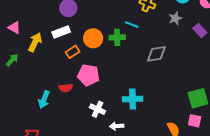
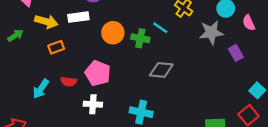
gray star: (175, 18) -> (211, 32), size x1.5
yellow arrow: (35, 42) -> (46, 22), turned 66
orange rectangle: (73, 52) -> (56, 47), moved
gray diamond: (156, 54) -> (161, 70), moved
white cross: (98, 109) -> (93, 104), moved, turned -35

